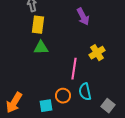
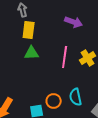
purple arrow: (83, 17) -> (74, 22), turned -42
pink line: (74, 69) -> (65, 57), moved

